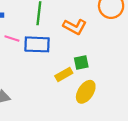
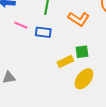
blue rectangle: (37, 44) -> (43, 32), size x0.7

